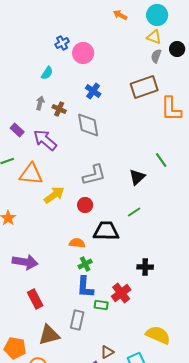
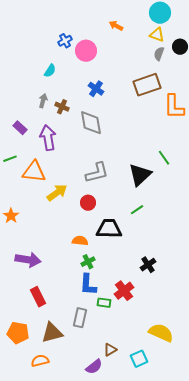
orange arrow: (120, 15) -> (116, 26), moved
purple arrow: (45, 140) -> (48, 138), turned 40
black triangle: (137, 177) -> (140, 175), size x1.4
black cross: (145, 267) -> (148, 265), turned -35
orange pentagon: (15, 348) -> (18, 333), moved

